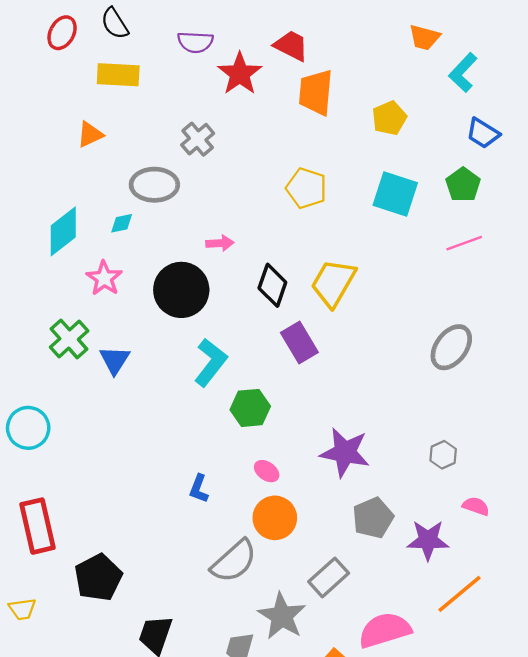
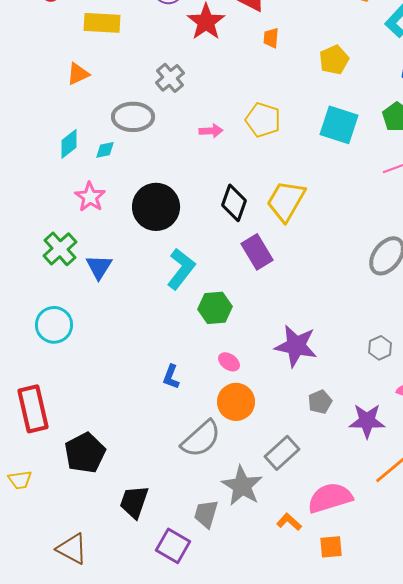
orange trapezoid: (316, 92) -> (271, 38), size x0.5
cyan diamond: (63, 231) -> (69, 144), moved, size x0.7
pink arrow: (220, 243) -> (211, 131), moved
cyan circle: (28, 428) -> (54, 325), moved
gray pentagon: (373, 518) -> (320, 402), size x0.7

